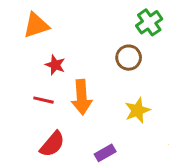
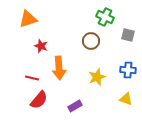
green cross: (149, 22) -> (105, 17), turned -30
red line: (44, 100) -> (32, 78), moved

